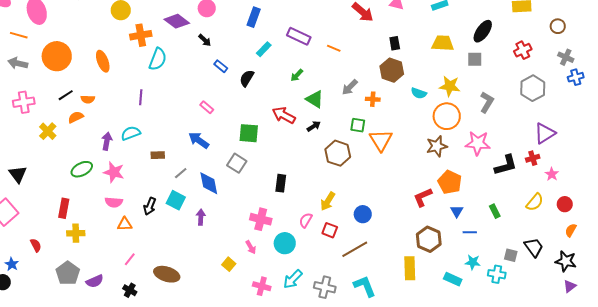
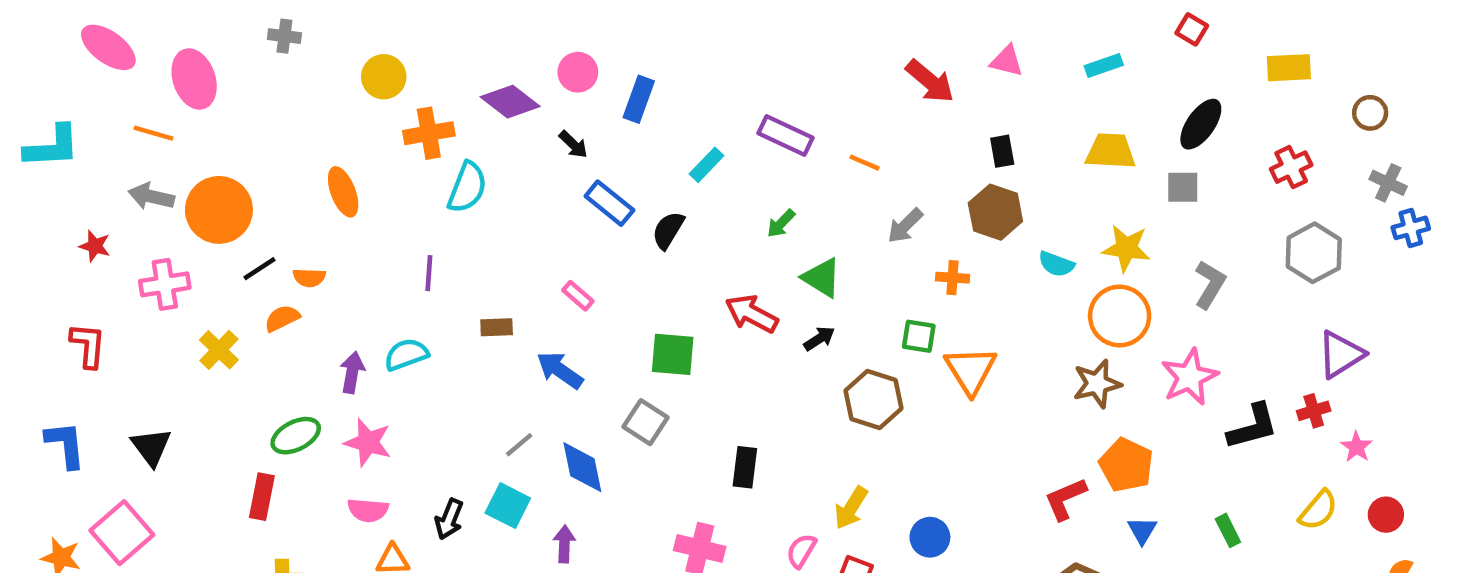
blue rectangle: (254, 17) -> (639, 99), moved
orange circle: (57, 56) -> (219, 210), moved
blue rectangle: (221, 66) -> (609, 203), size x1.5
gray arrow: (350, 87) -> (905, 226), moved
pink star: (478, 143) -> (1190, 377), turned -30
brown rectangle: (158, 155) -> (497, 327), moved
red rectangle: (64, 208) -> (262, 497), moved

